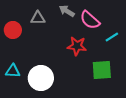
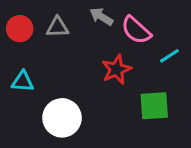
red circle: (13, 30) -> (20, 29), moved
red star: (77, 46) -> (116, 69), turned -30
cyan triangle: (13, 71) -> (23, 82), moved

